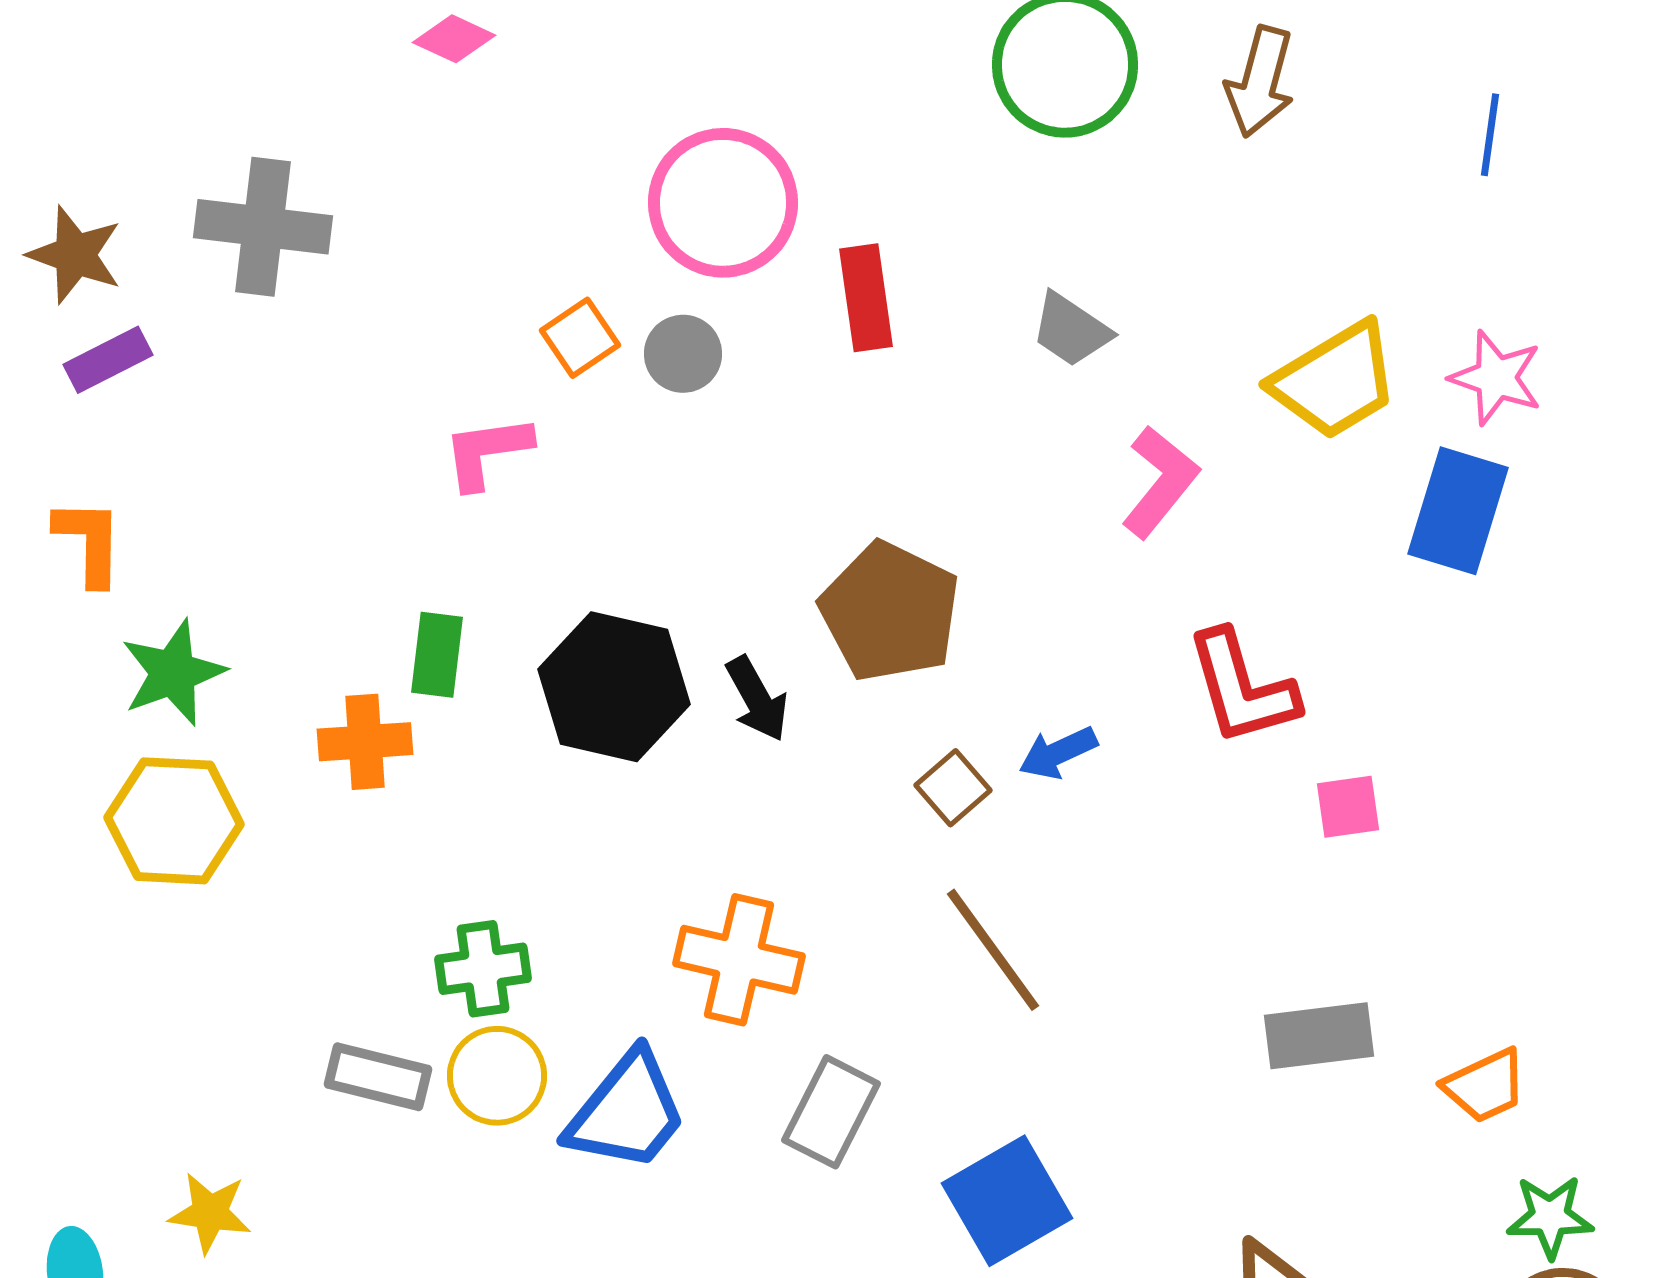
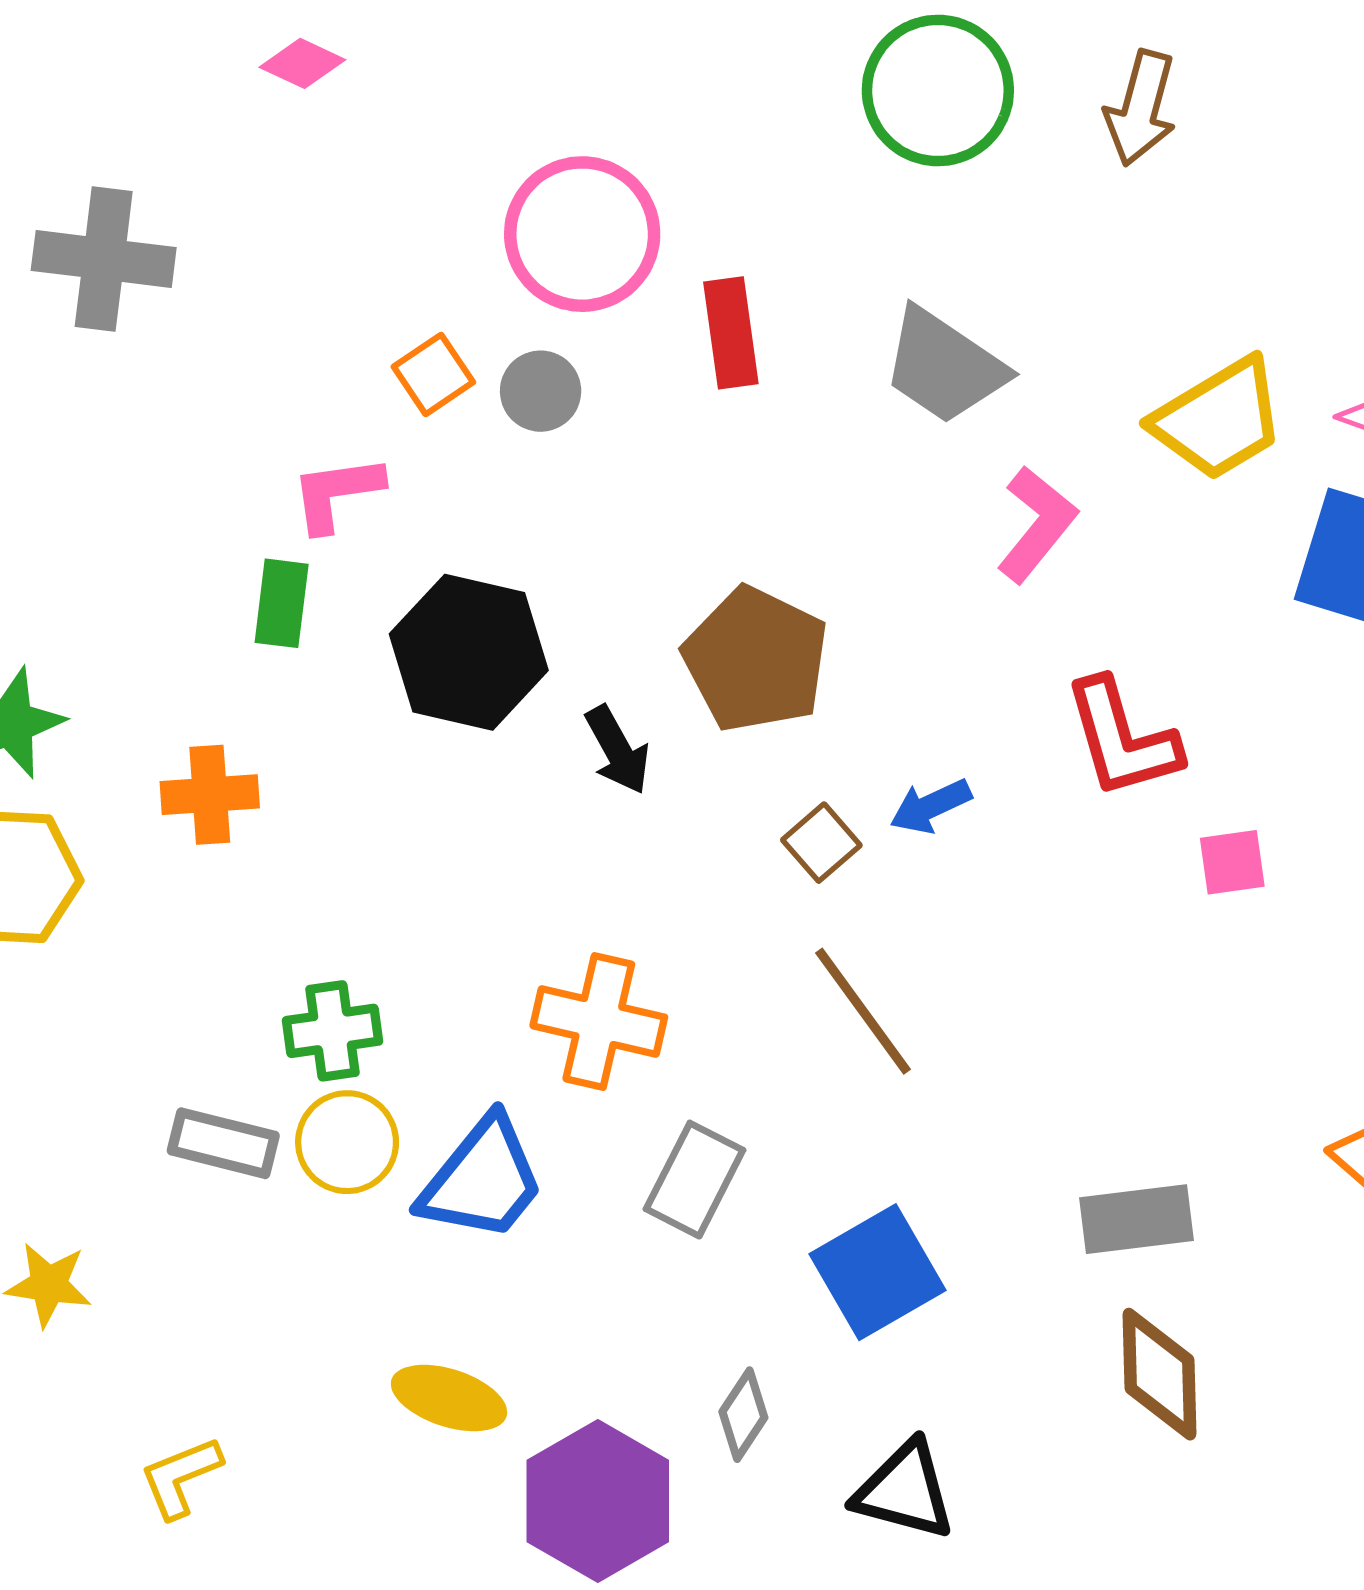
gray trapezoid: (1071, 330) -> (944, 366), size x1.5
green rectangle: (437, 655) -> (282, 603), moved
black hexagon: (614, 687) -> (469, 652), moved
gray rectangle: (1319, 1036) -> (1137, 1219), moved

